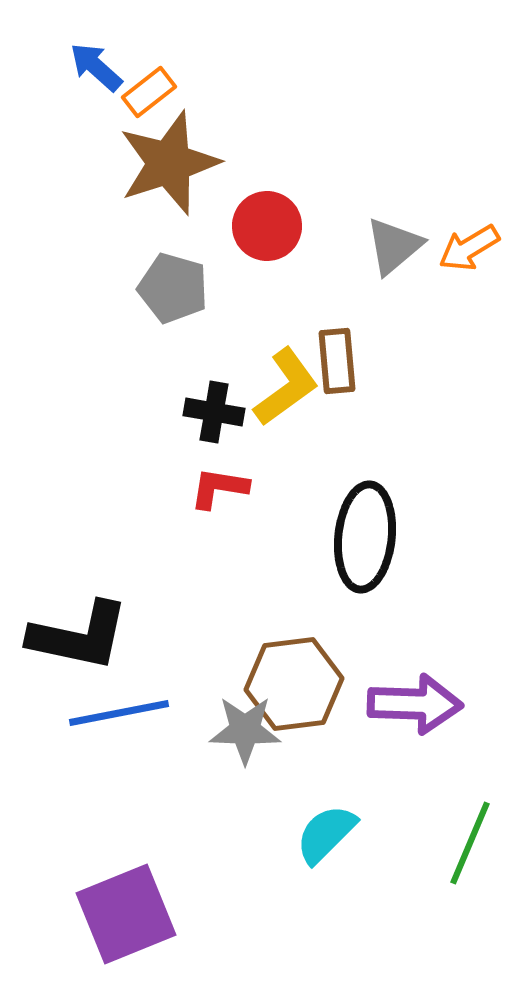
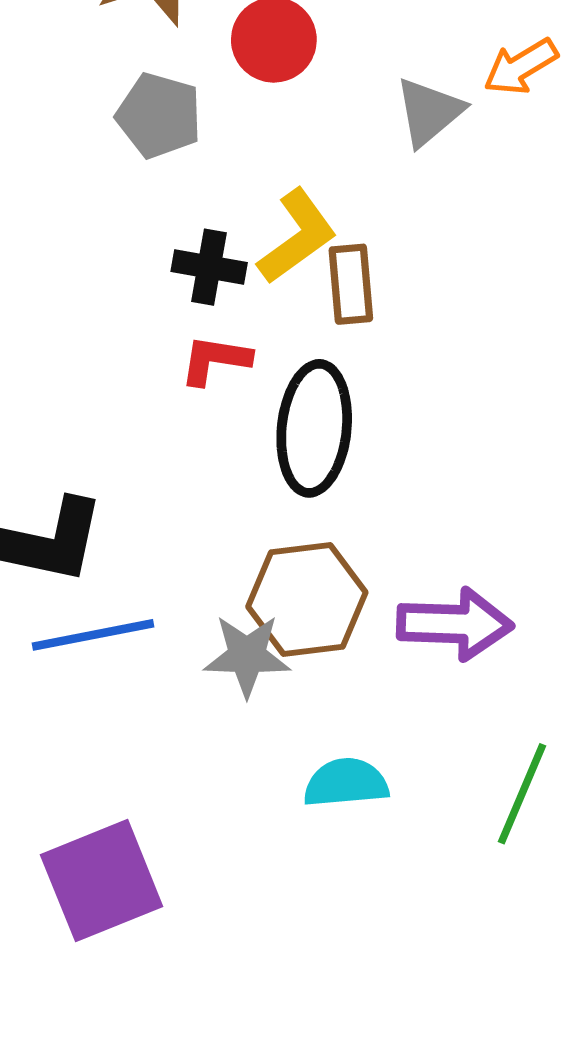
gray triangle: (394, 246) -> (429, 112), moved
brown rectangle: (337, 361) -> (351, 284), moved
black ellipse: (365, 537) -> (314, 428), moved
cyan semicircle: (326, 834) -> (346, 783), turned 40

